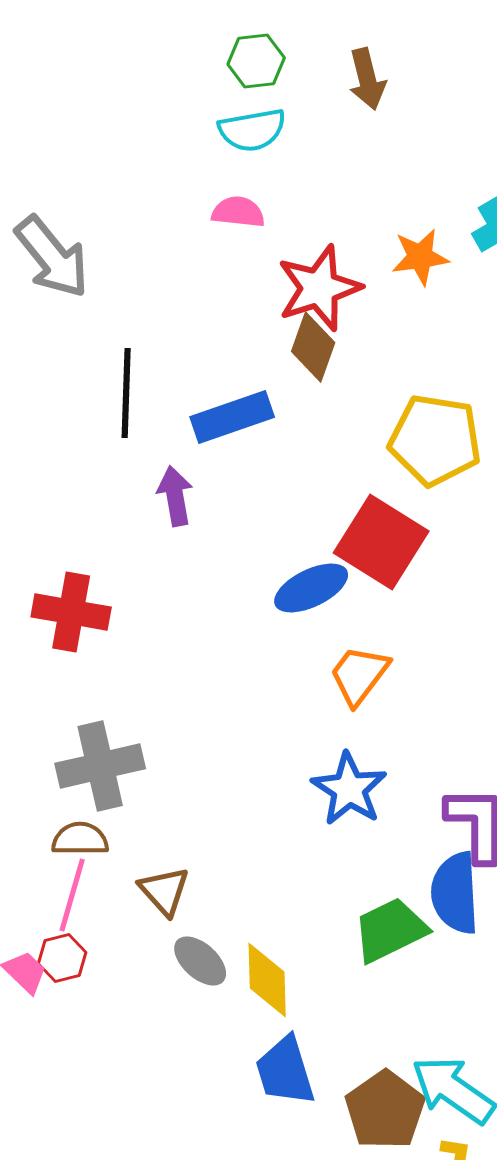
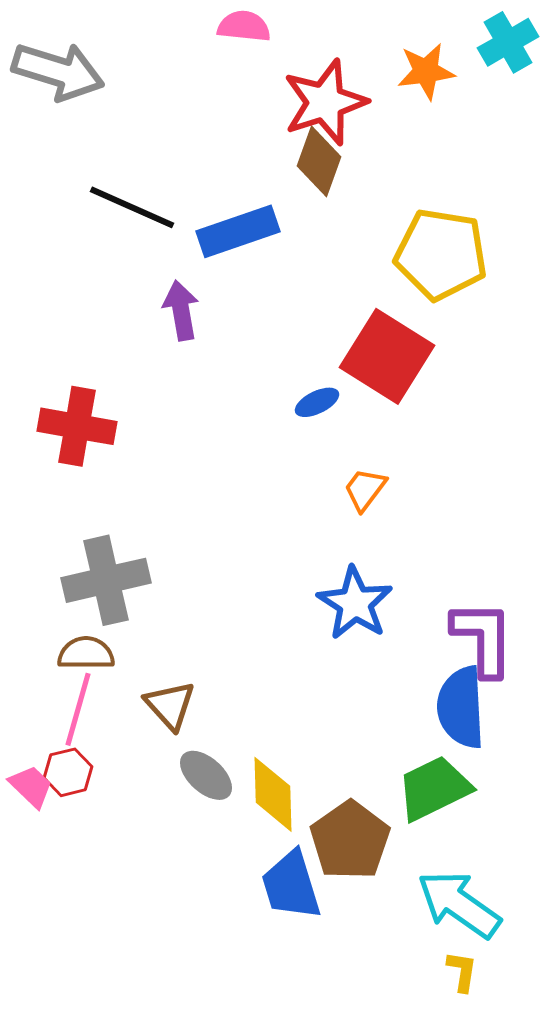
gray arrow: (52, 257) -> (58, 71), turned -34
black line: (126, 393) -> (132, 207), turned -68
blue ellipse: (311, 588) -> (317, 402), size x0.6
orange trapezoid: (359, 675) -> (365, 489), size x0.7
green trapezoid: (390, 930) -> (434, 788), moved
brown pentagon: (385, 1110) -> (350, 840), moved

